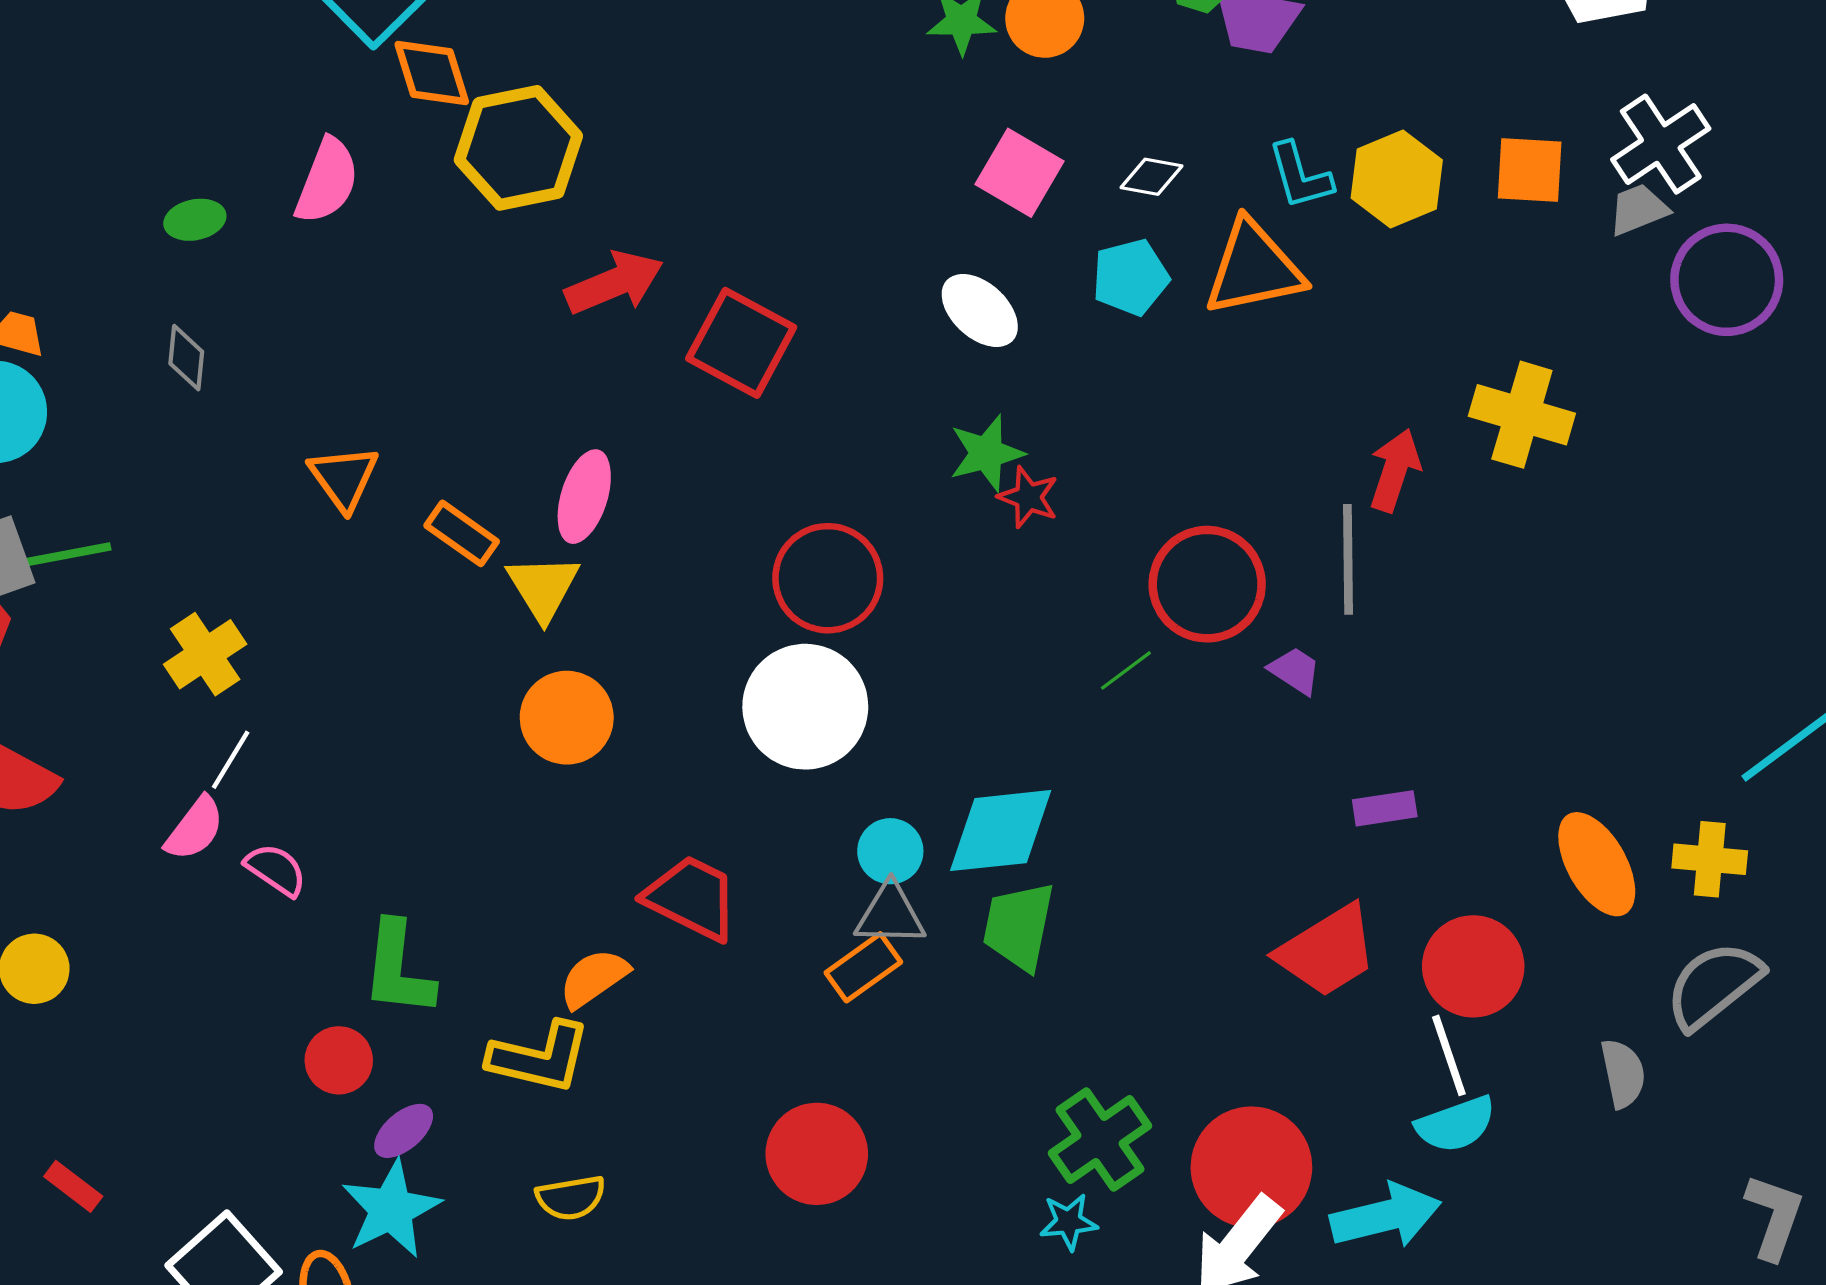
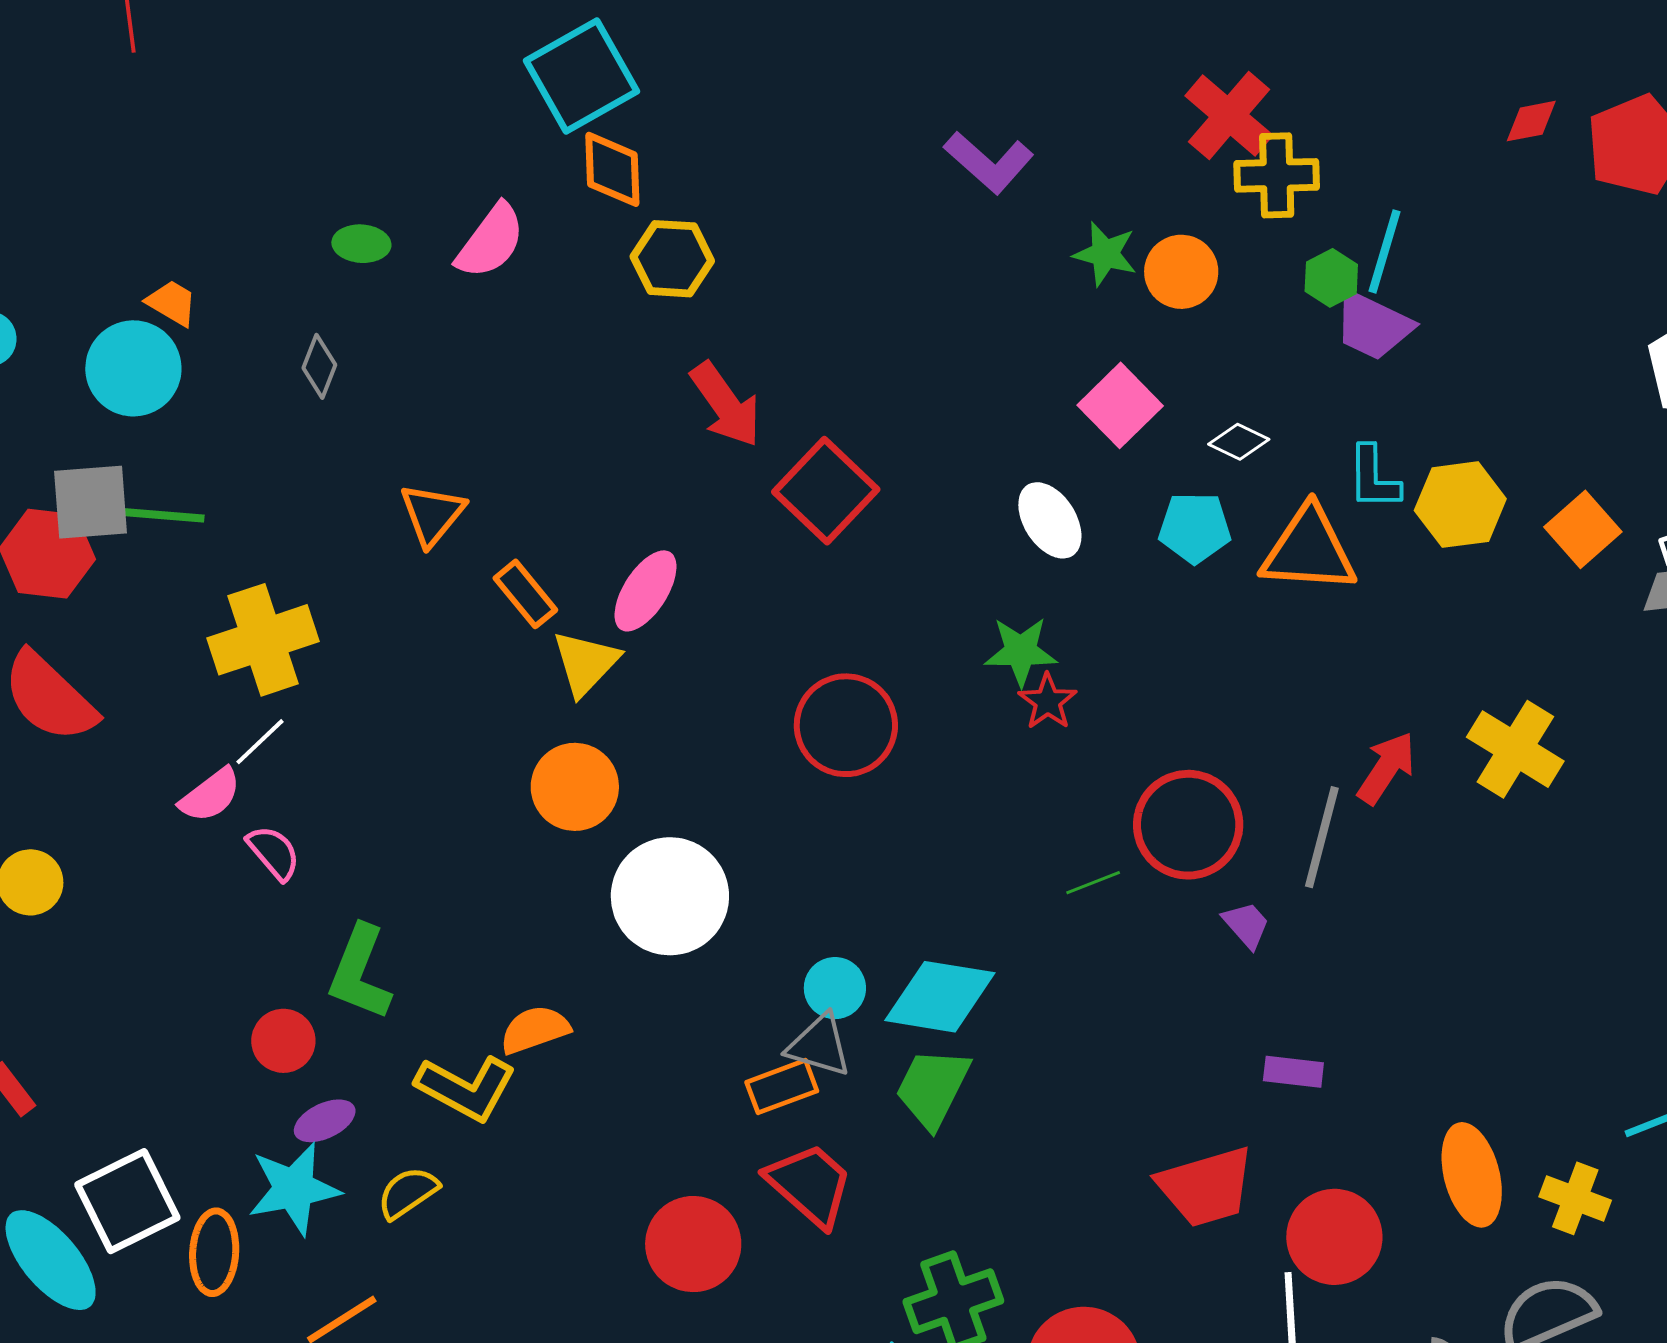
yellow hexagon: (518, 148) -> (672, 259), size x0.7
orange square: (1530, 170) -> (1583, 529), turned 30
red arrow: (614, 283) -> (726, 405), turned 62
yellow cross: (205, 654) -> (263, 640), size x1.4
white circle: (805, 707) -> (670, 896), moved
red trapezoid: (692, 898) -> (810, 1185), moved
yellow semicircle: (571, 1198) -> (408, 1193), moved, turned 140

